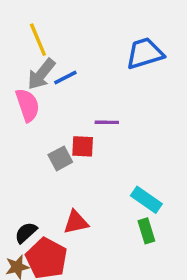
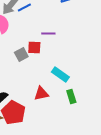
cyan rectangle: (146, 200) -> (60, 75), moved
red triangle: (76, 222) -> (41, 94), moved

